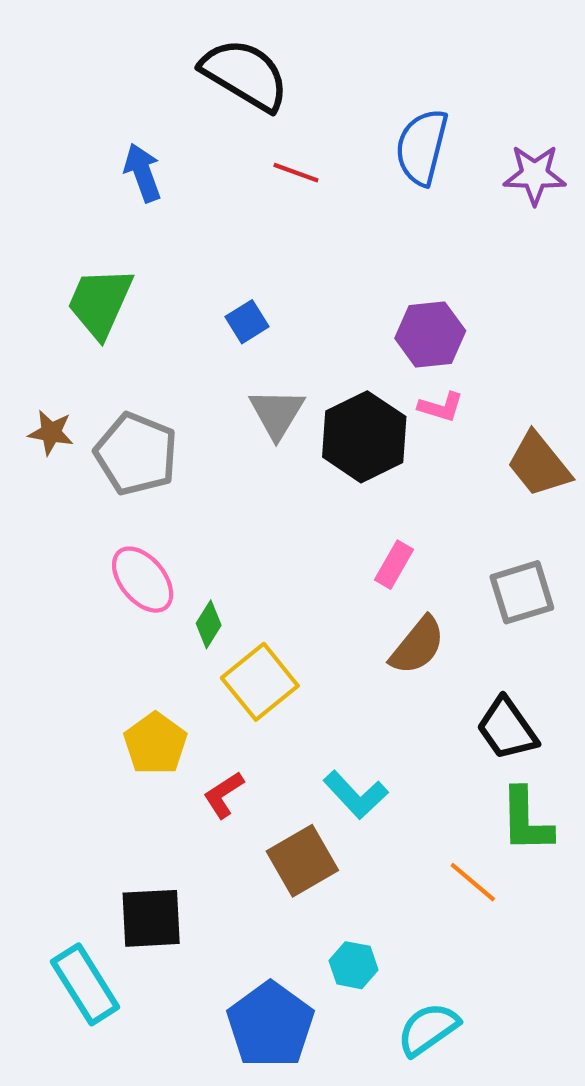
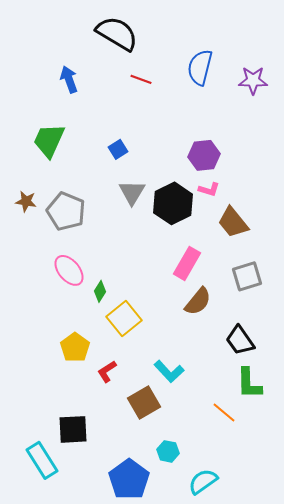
brown trapezoid: (539, 464) -> (233, 222), moved
pink rectangle: (394, 565) -> (187, 263), size x1.5

